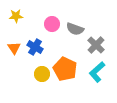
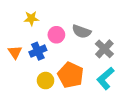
yellow star: (16, 16) -> (31, 18), moved
pink circle: (52, 24) -> (56, 35), moved
blue cross: (35, 47) -> (38, 51), turned 35

